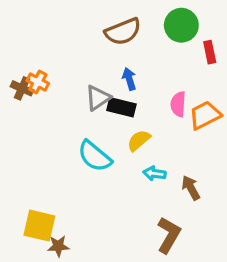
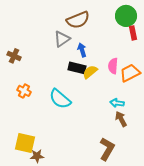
green circle: (181, 25) -> (126, 16), moved
orange cross: (38, 82) -> (24, 91), moved
gray triangle: (98, 98) -> (62, 39), moved
yellow semicircle: (139, 140) -> (90, 72), moved
cyan arrow: (155, 173) -> (117, 103), moved

